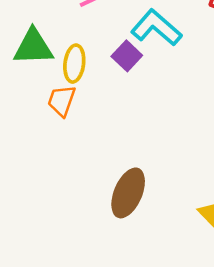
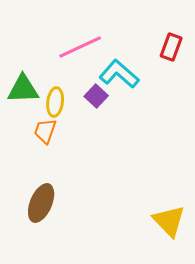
brown ellipse: (128, 193) -> (41, 203), moved

